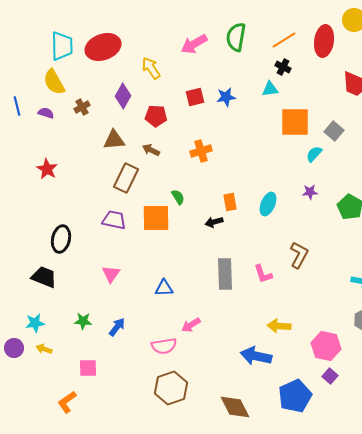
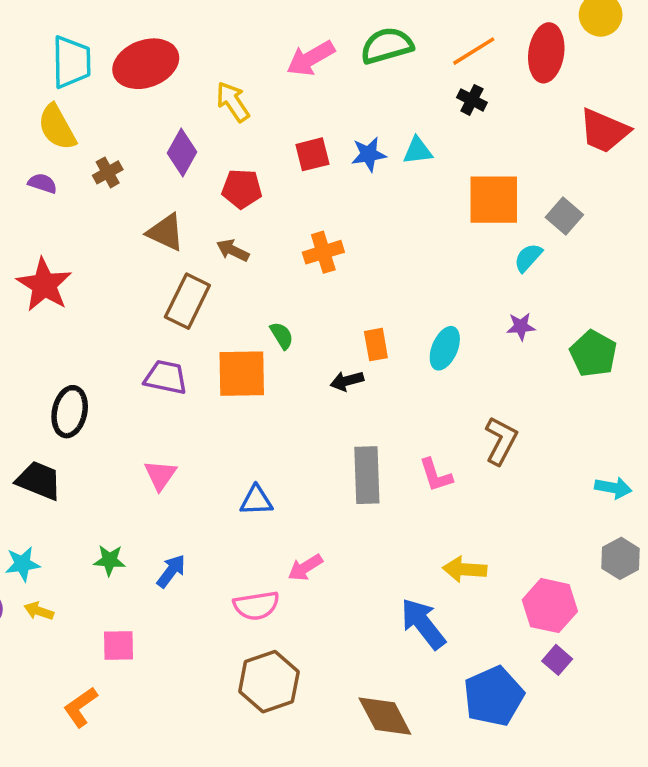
green semicircle: (236, 37) -> (387, 46), turned 64
cyan triangle: (270, 89) -> (418, 151), moved
brown triangle: (114, 140) -> (166, 232), turned 30
red star: (47, 169) -> (44, 285), size x1.4
blue arrow: (256, 356) -> (423, 624), turned 40

